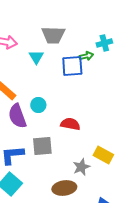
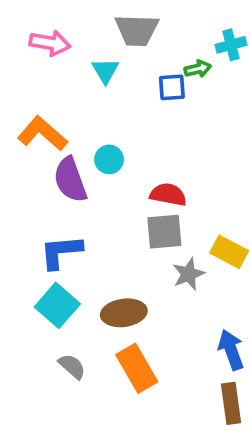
blue square: (72, 66) -> (172, 87), size x0.7
gray square: (42, 146) -> (164, 232), moved
brown ellipse: (64, 188) -> (124, 313), moved

